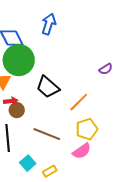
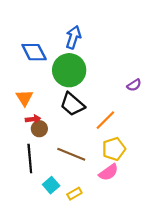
green circle: (19, 60) -> (69, 70), moved

